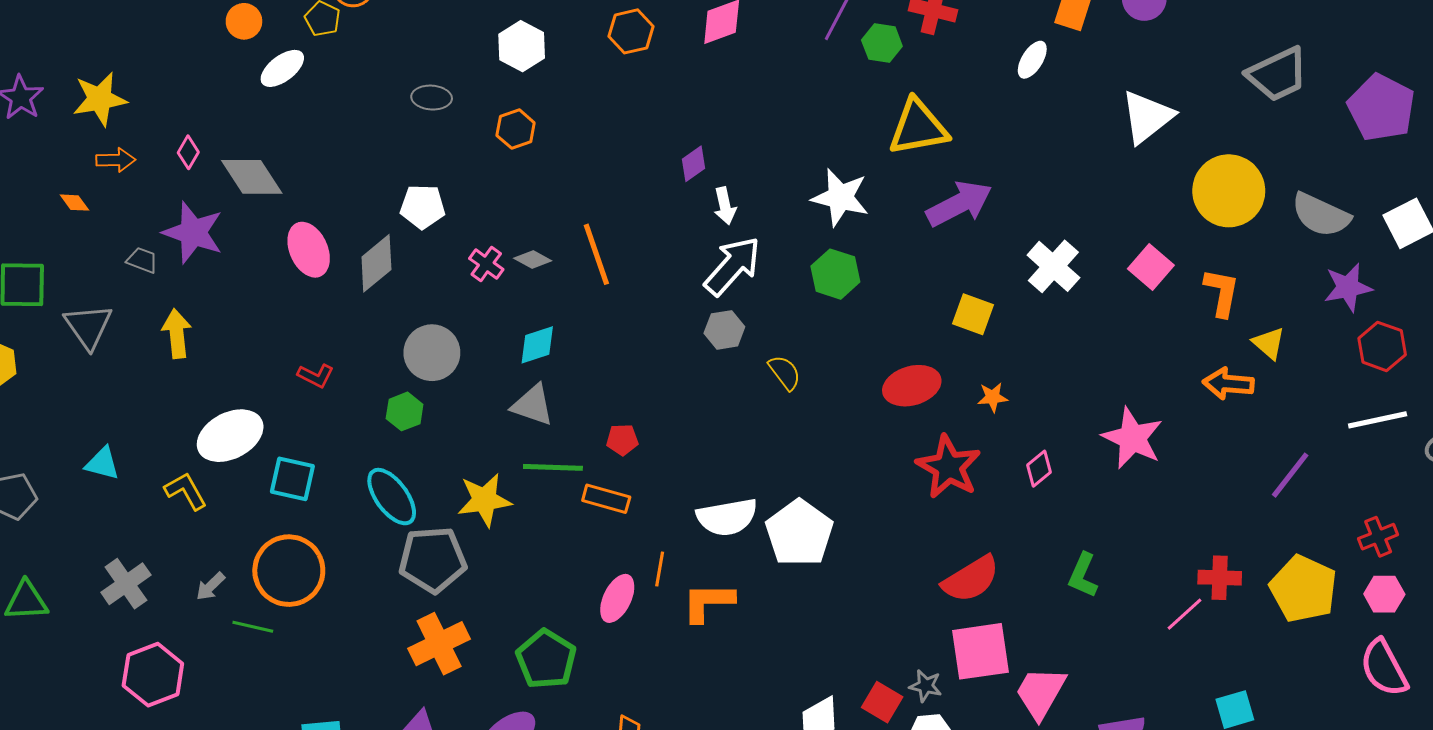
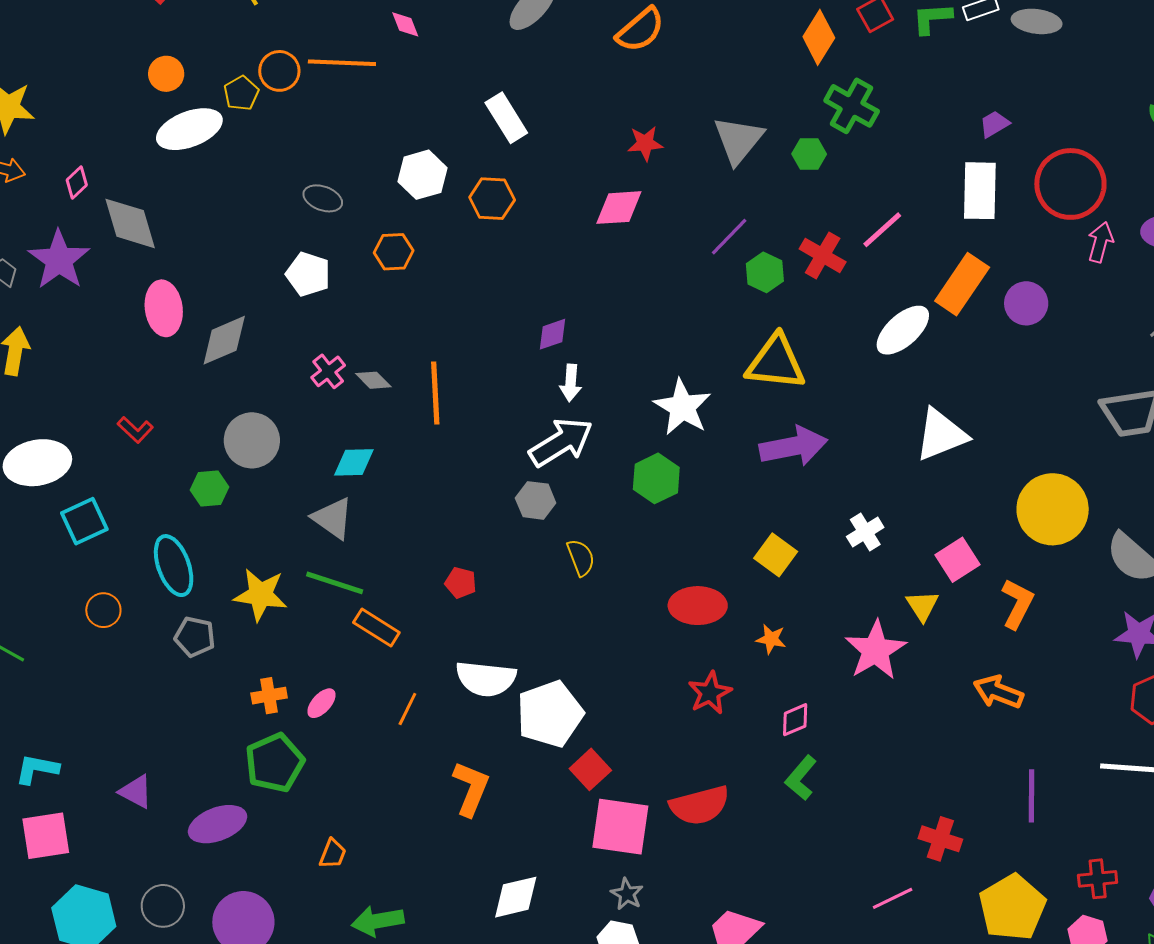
orange hexagon: (631, 31) -> (492, 199), moved
white ellipse: (1032, 60) -> (903, 330), size x1.5
white ellipse: (282, 68) -> (189, 129), size x1.4
white triangle: (1147, 117) -> (941, 435), moved
white pentagon: (423, 207) -> (308, 274), moved
white cross: (1053, 266) -> (865, 532), size x0.7
yellow triangle: (1269, 343) -> (922, 606), moved
pink star: (1132, 438) -> (875, 650), moved
red pentagon: (622, 440) -> (461, 583), moved
red star: (949, 467) -> (710, 693), size x0.7
purple line: (1290, 475) -> (1031, 796), turned -54
cyan square: (292, 479) -> (84, 521), turned 36
gray pentagon: (433, 560) -> (195, 637), size x0.6
orange circle: (289, 571) -> (103, 610), moved, size x0.5
green L-shape: (1083, 575) -> (801, 778), moved
red cross: (1220, 578) -> (940, 839), moved
pink ellipse: (617, 598) -> (321, 703), moved, size x0.7
orange L-shape: (708, 602) -> (471, 789), moved, turned 96
orange cross: (439, 644) -> (269, 696), moved, size x0.6
pink square: (980, 651) -> (620, 827), moved
red square: (882, 702) -> (590, 769), moved

